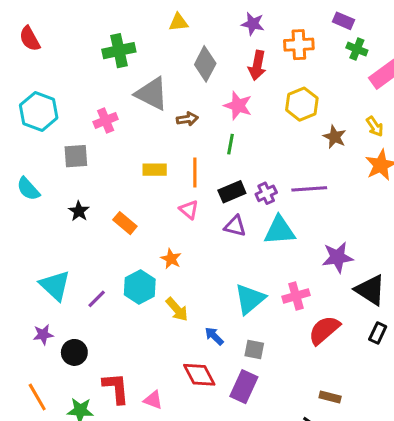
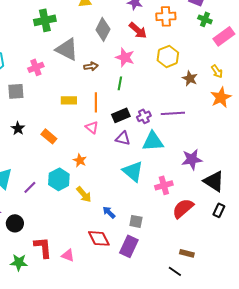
red arrow: (257, 65) -> (138, 30), turned -60
cyan triangle: (250, 299) -> (133, 171), moved, turned -40

